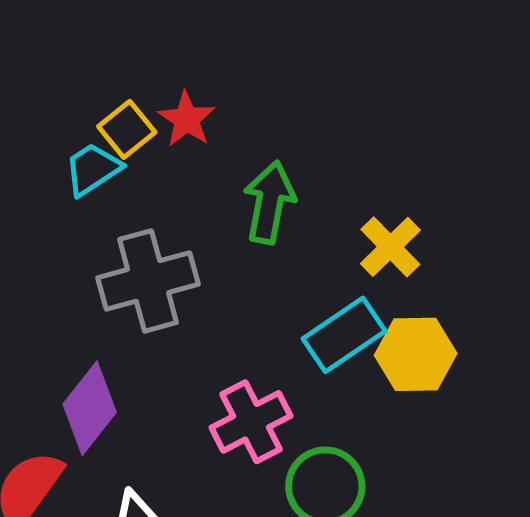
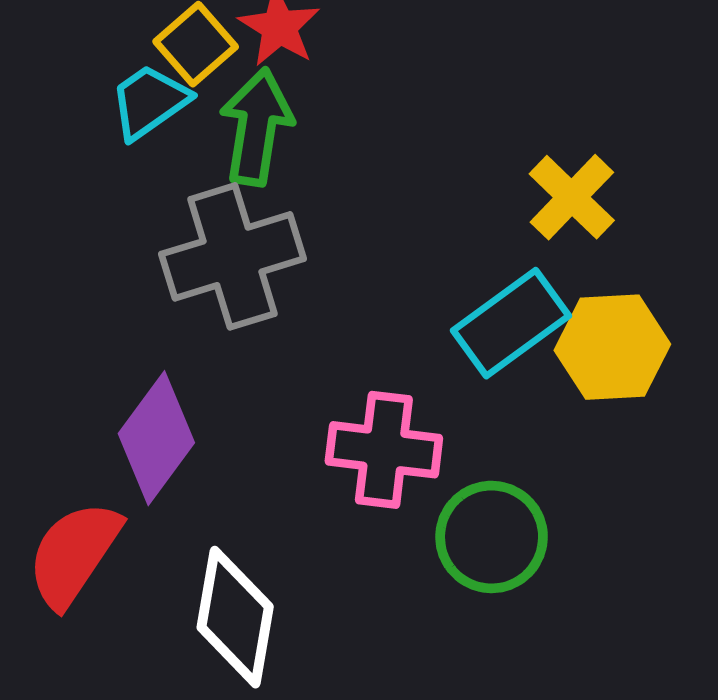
green arrow: (269, 202) -> (256, 127), moved
pink cross: (251, 422) -> (384, 450), turned 36

